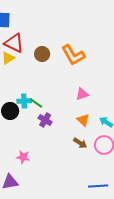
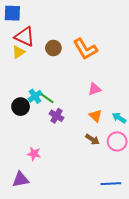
cyan cross: (24, 101) -> (35, 96), turned -32

